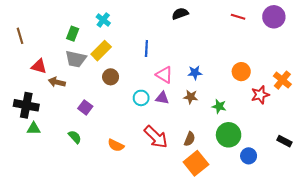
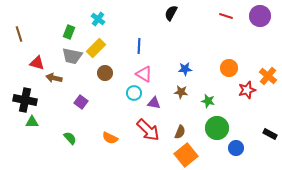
black semicircle: (180, 14) -> (171, 13), turned -42
pink triangle: (164, 75) -> (144, 74), moved
purple triangle: (162, 98) -> (154, 103), moved
green semicircle: (75, 137) -> (70, 138), moved

